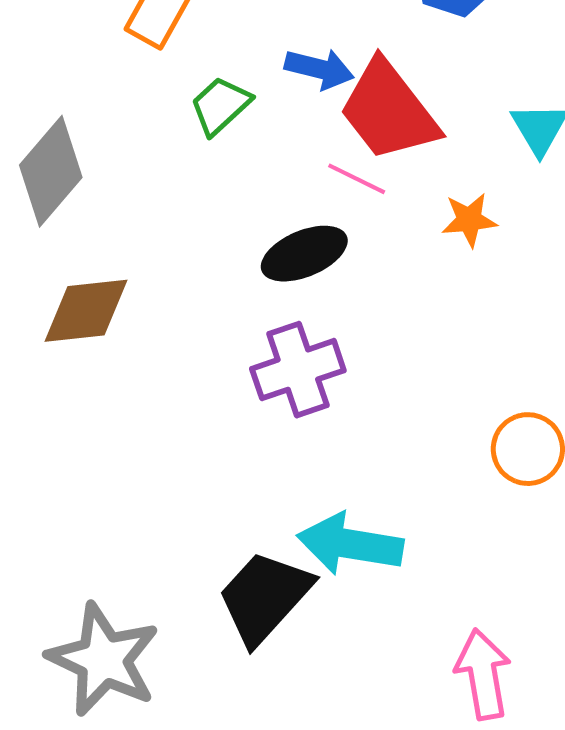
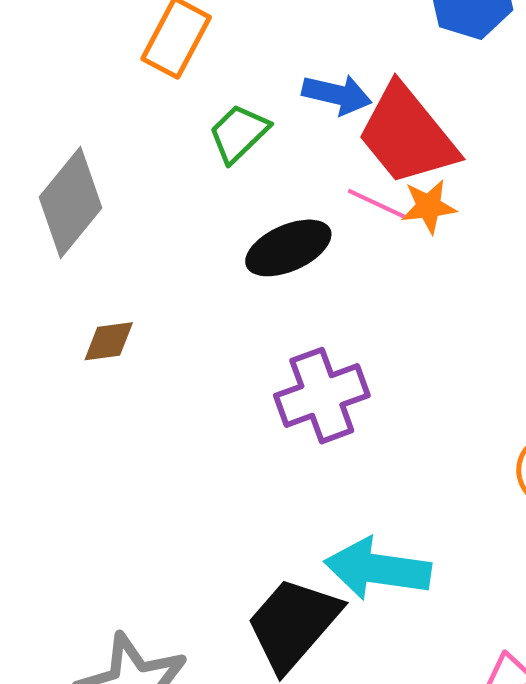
orange star: (469, 220) -> (429, 206), moved
black ellipse: (304, 254) -> (288, 248), moved
brown diamond: (86, 311) -> (109, 341), size x0.6

